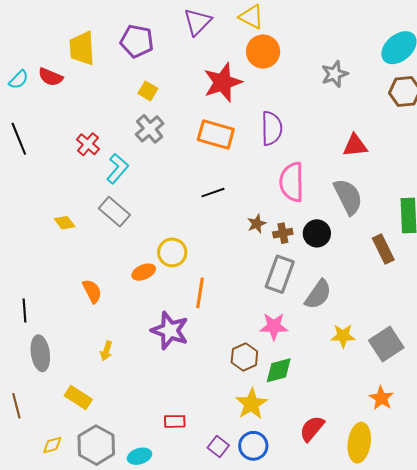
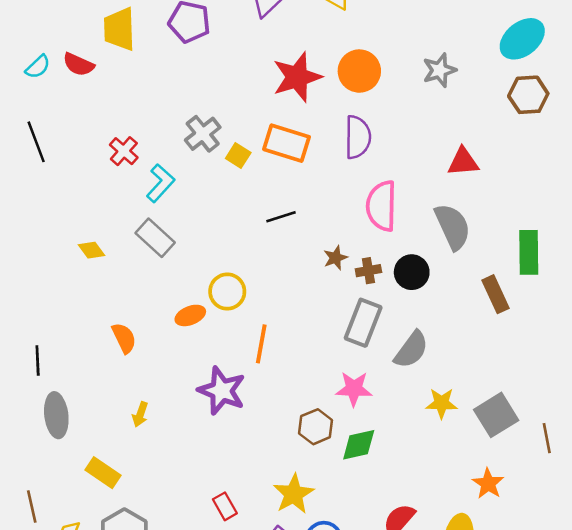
orange circle: (263, 52) -> (359, 71), moved
yellow square: (148, 91) -> (238, 156), moved
yellow star: (251, 404) -> (294, 494), moved
brown line: (16, 406) -> (32, 507), moved
red rectangle: (175, 421) -> (225, 506), turned 60

